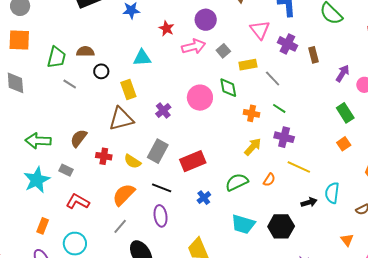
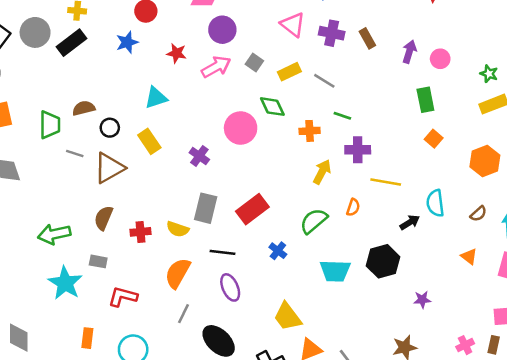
green rectangle: (345, 113) -> (425, 100), turned 36
brown triangle: (121, 119) -> (109, 168), moved

